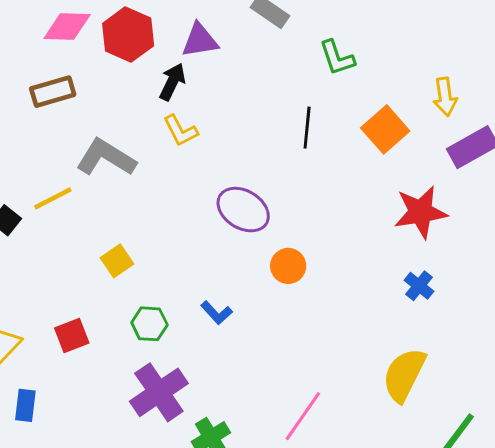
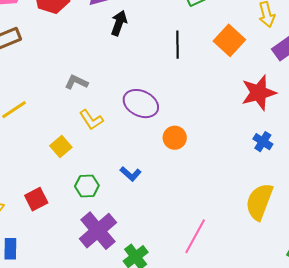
black arrow: (172, 82) -> (119, 23), moved
yellow L-shape: (180, 131) -> (91, 120), moved
gray L-shape: (106, 158) -> (76, 82), moved, size x0.6

